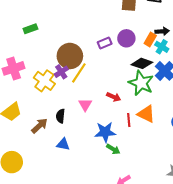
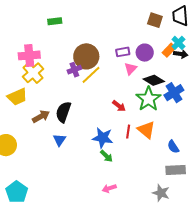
orange rectangle: (150, 39) -> (169, 50), moved
cyan cross: (162, 47) -> (178, 43), moved
yellow cross: (44, 81) -> (33, 73), moved
pink triangle: (85, 105) -> (131, 69), moved
black semicircle: (60, 116) -> (63, 112), size x1.5
blue triangle: (63, 144) -> (59, 140), turned 40

